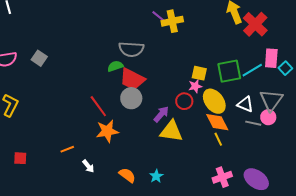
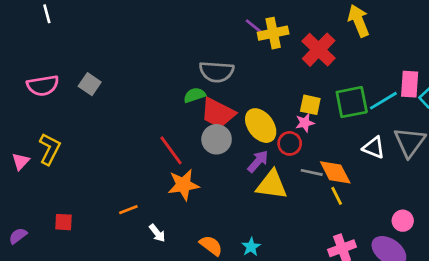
red cross: (255, 24) -> (319, 50), moved
yellow ellipse: (214, 101) -> (261, 126), moved
pink circle: (268, 117) -> (403, 221), moved
gray line: (253, 123) -> (312, 172), moved

